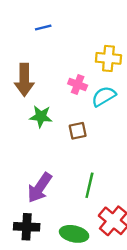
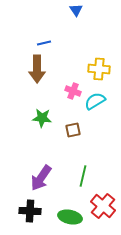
brown arrow: (24, 80) -> (37, 69), moved

